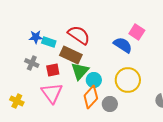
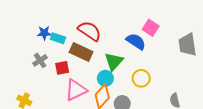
gray cross: (32, 63) -> (40, 60), turned 32
green triangle: (80, 71) -> (114, 61), moved
yellow circle: (128, 80) -> (141, 78), size x0.7
pink triangle: (52, 93) -> (76, 90), moved, turned 40

